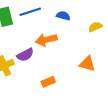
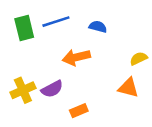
yellow semicircle: (95, 27) -> (139, 58), moved
purple semicircle: (25, 55) -> (52, 89), moved

